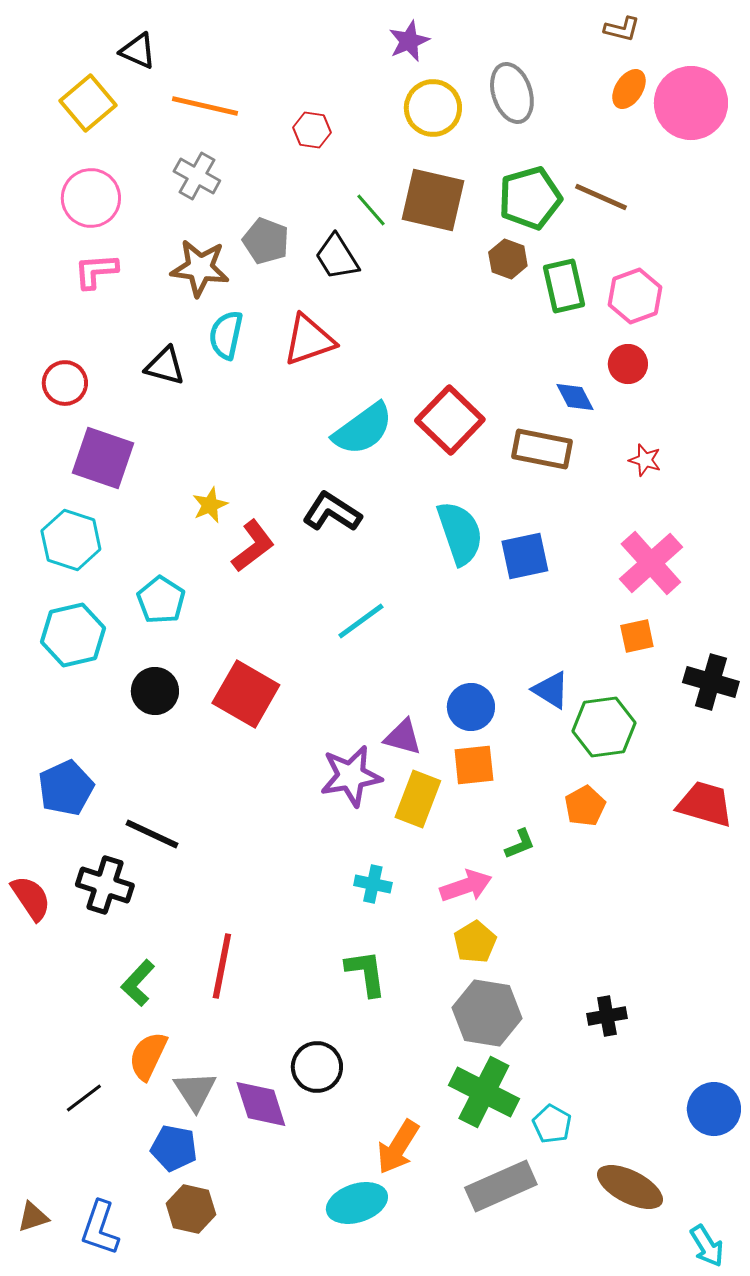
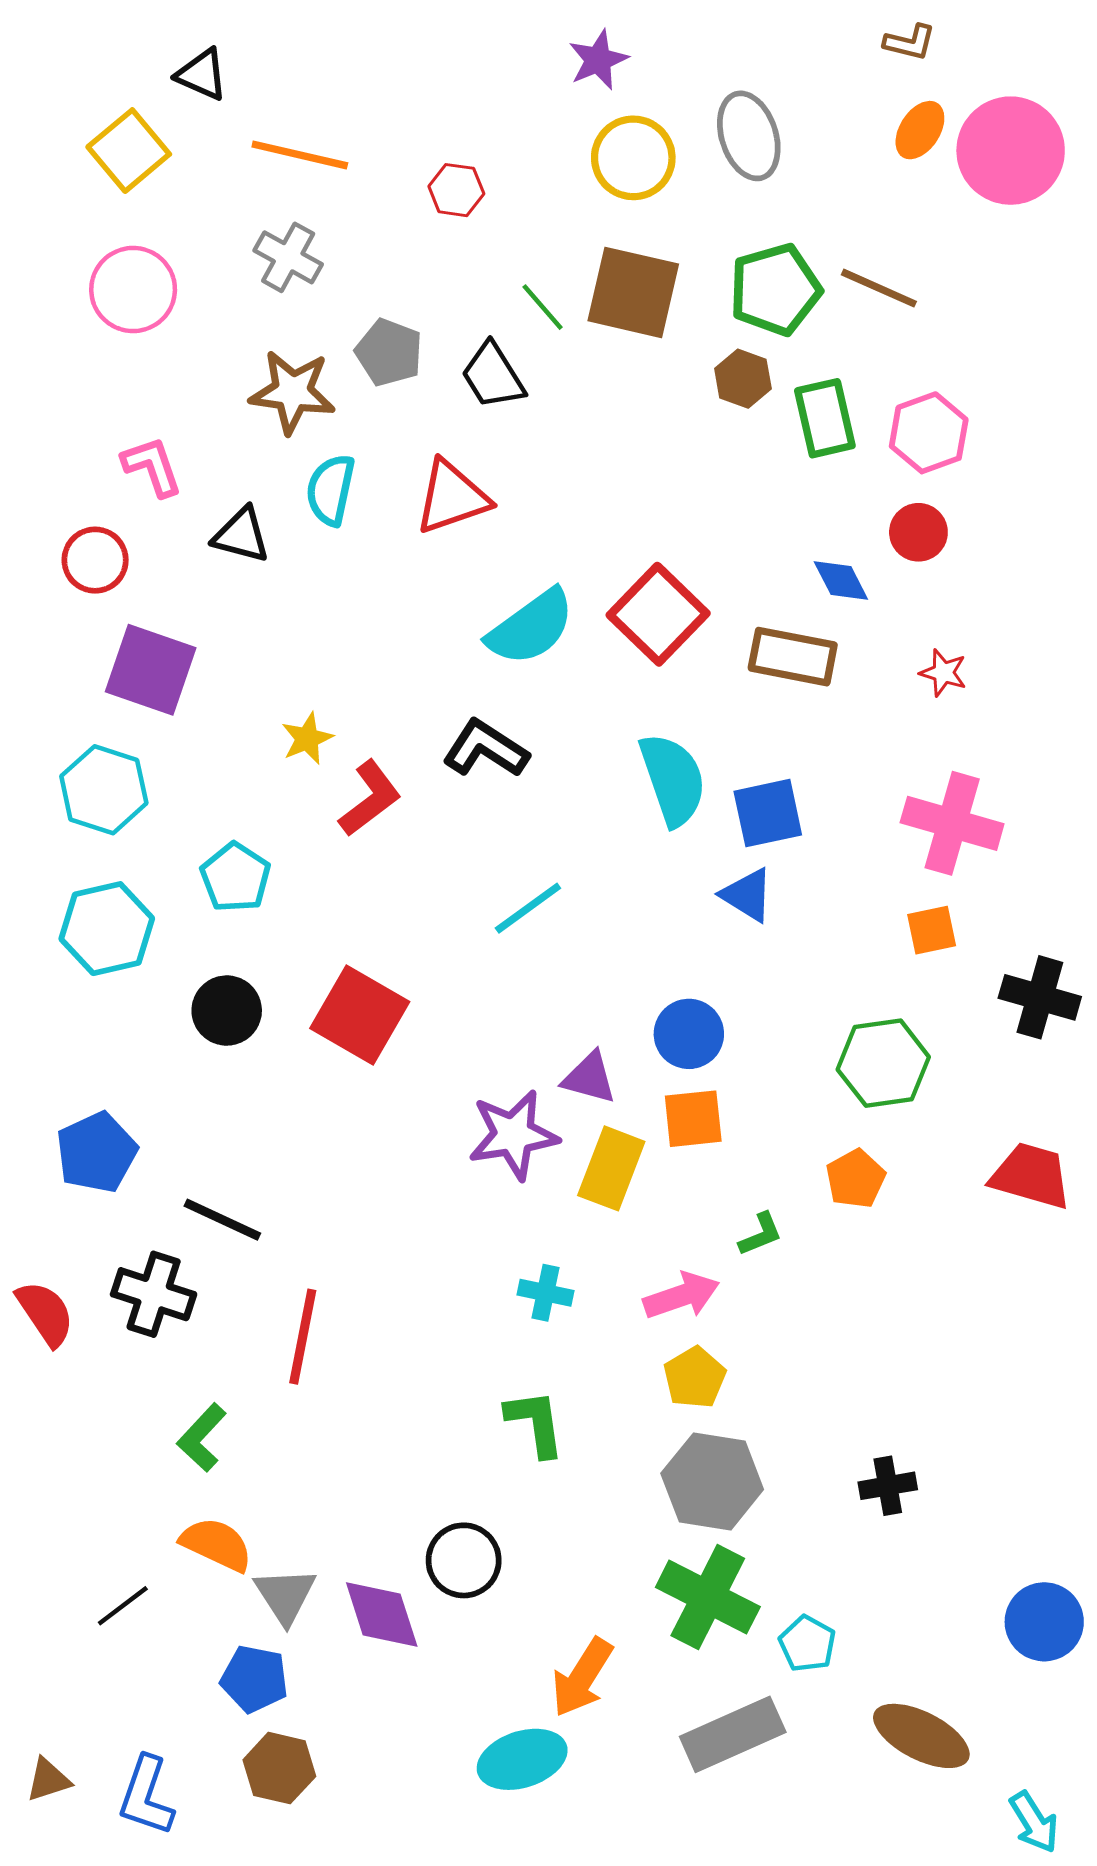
pink L-shape: (96, 271) -> (152, 466), moved, turned 75
pink cross: (651, 563) -> (952, 823), turned -32
blue triangle: (551, 690) -> (747, 895), moved
red line: (222, 966) -> (303, 1337), moved
orange semicircle: (148, 1056) -> (216, 1544), turned 90

